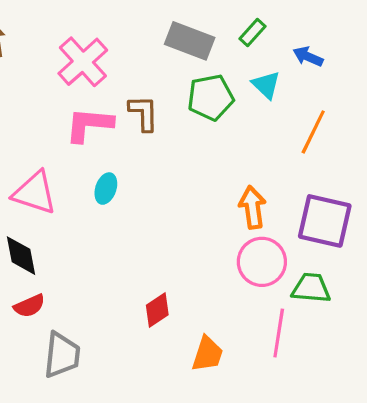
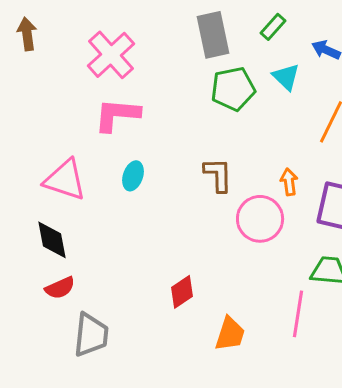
gray rectangle: (190, 41) -> (213, 35), turned 57
brown L-shape: (144, 113) -> (218, 175), moved
orange arrow: (252, 207) -> (289, 182), moved, size x0.7
pink circle: (262, 262) -> (260, 219), moved

